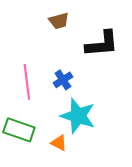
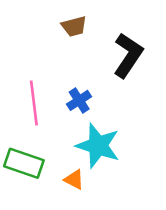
black L-shape: (102, 44) -> (128, 55), turned -51

